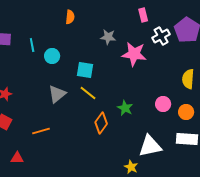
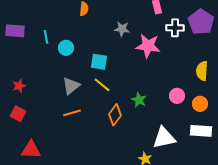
white cross: (161, 36) -> (175, 28), turned 30
orange line: (41, 131) -> (72, 113), moved
red triangle: (17, 158) -> (31, 150), size x1.5

